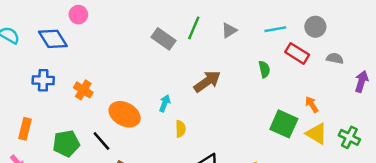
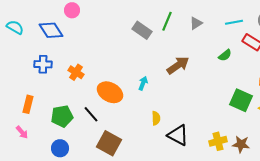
green semicircle: (264, 69) -> (225, 55), turned 64
yellow semicircle: (180, 129) -> (156, 118), moved

